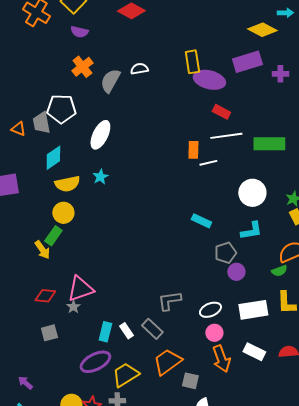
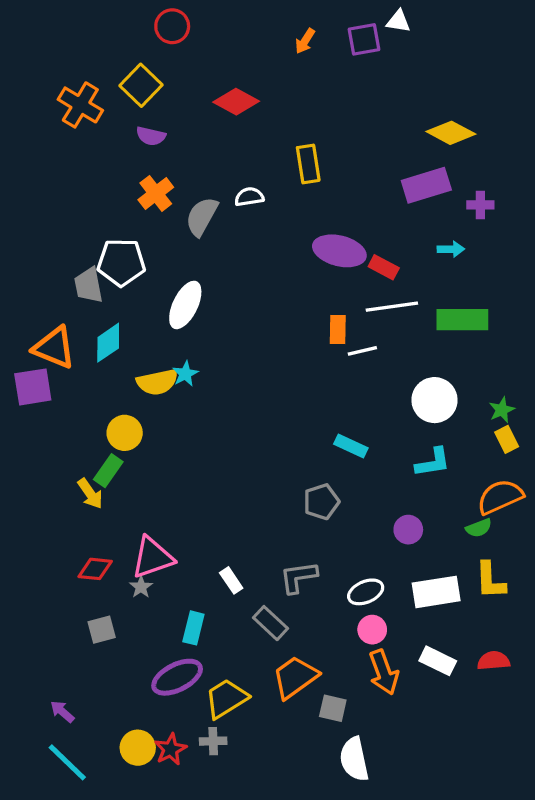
cyan arrow: (285, 13) -> (451, 249), moved
yellow rectangle: (192, 62) -> (308, 164), moved
purple ellipse: (209, 80) -> (339, 251), moved
orange triangle: (18, 129) -> (54, 348), moved, size x1.8
yellow semicircle: (67, 184) -> (157, 382), moved
gray pentagon: (225, 253) -> (321, 502), moved
white rectangle: (126, 331) -> (231, 580), moved

